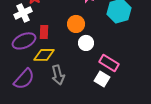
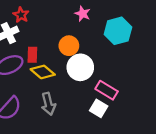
white circle: (86, 43) -> (80, 67), size x1.5
yellow diamond: (44, 55) -> (43, 72), moved, turned 40

